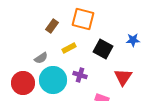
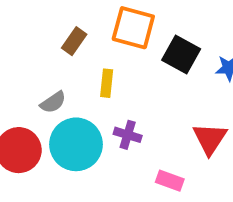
yellow rectangle: (69, 48) -> (107, 83), turned -56
black square: (103, 49) -> (181, 55), moved

